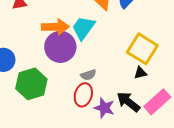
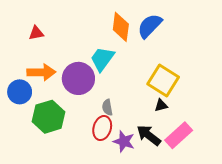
orange arrow: (55, 27) -> (41, 72), moved
gray semicircle: (88, 75) -> (107, 107), turned 98

